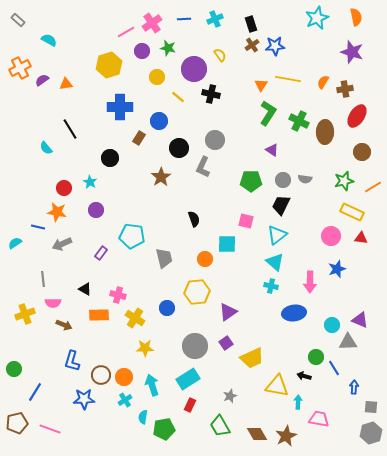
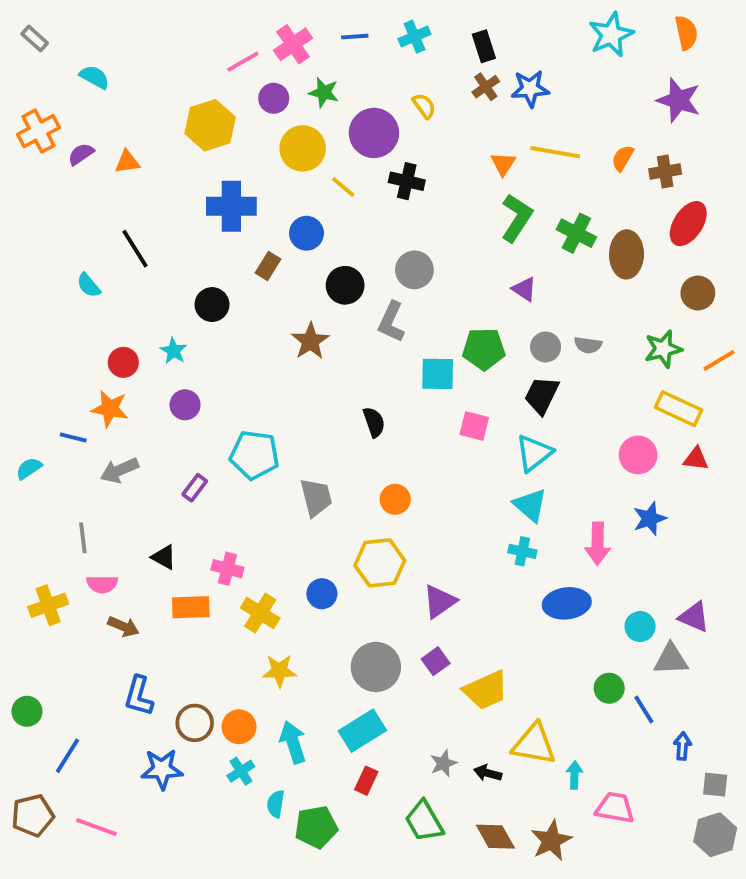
yellow circle: (157, 77) -> (303, 148), size x1.5
cyan square: (227, 244) -> (438, 374), moved
black arrow: (304, 376) -> (488, 773), moved

